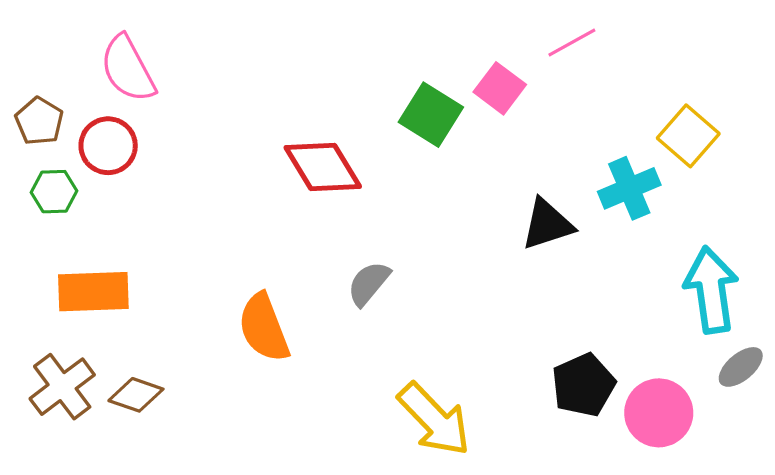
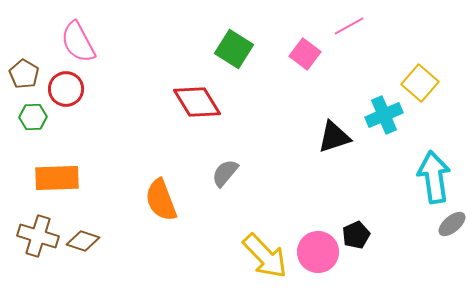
green square: (431, 115) -> (234, 49), moved
black pentagon: (583, 385) -> (356, 235), size x0.7
brown cross: (62, 387) -> (38, 236), turned -36
pink circle: (659, 413) -> (318, 252), moved

